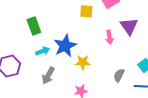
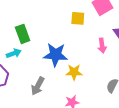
blue star: (65, 46) -> (55, 55), turned 30
cyan arrow: (43, 51) -> (14, 53), moved

